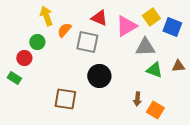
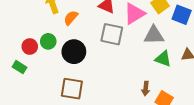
green circle: (37, 42) -> (48, 41), moved
gray square: (87, 42) -> (112, 34), moved
black circle: (99, 76) -> (74, 52), moved

